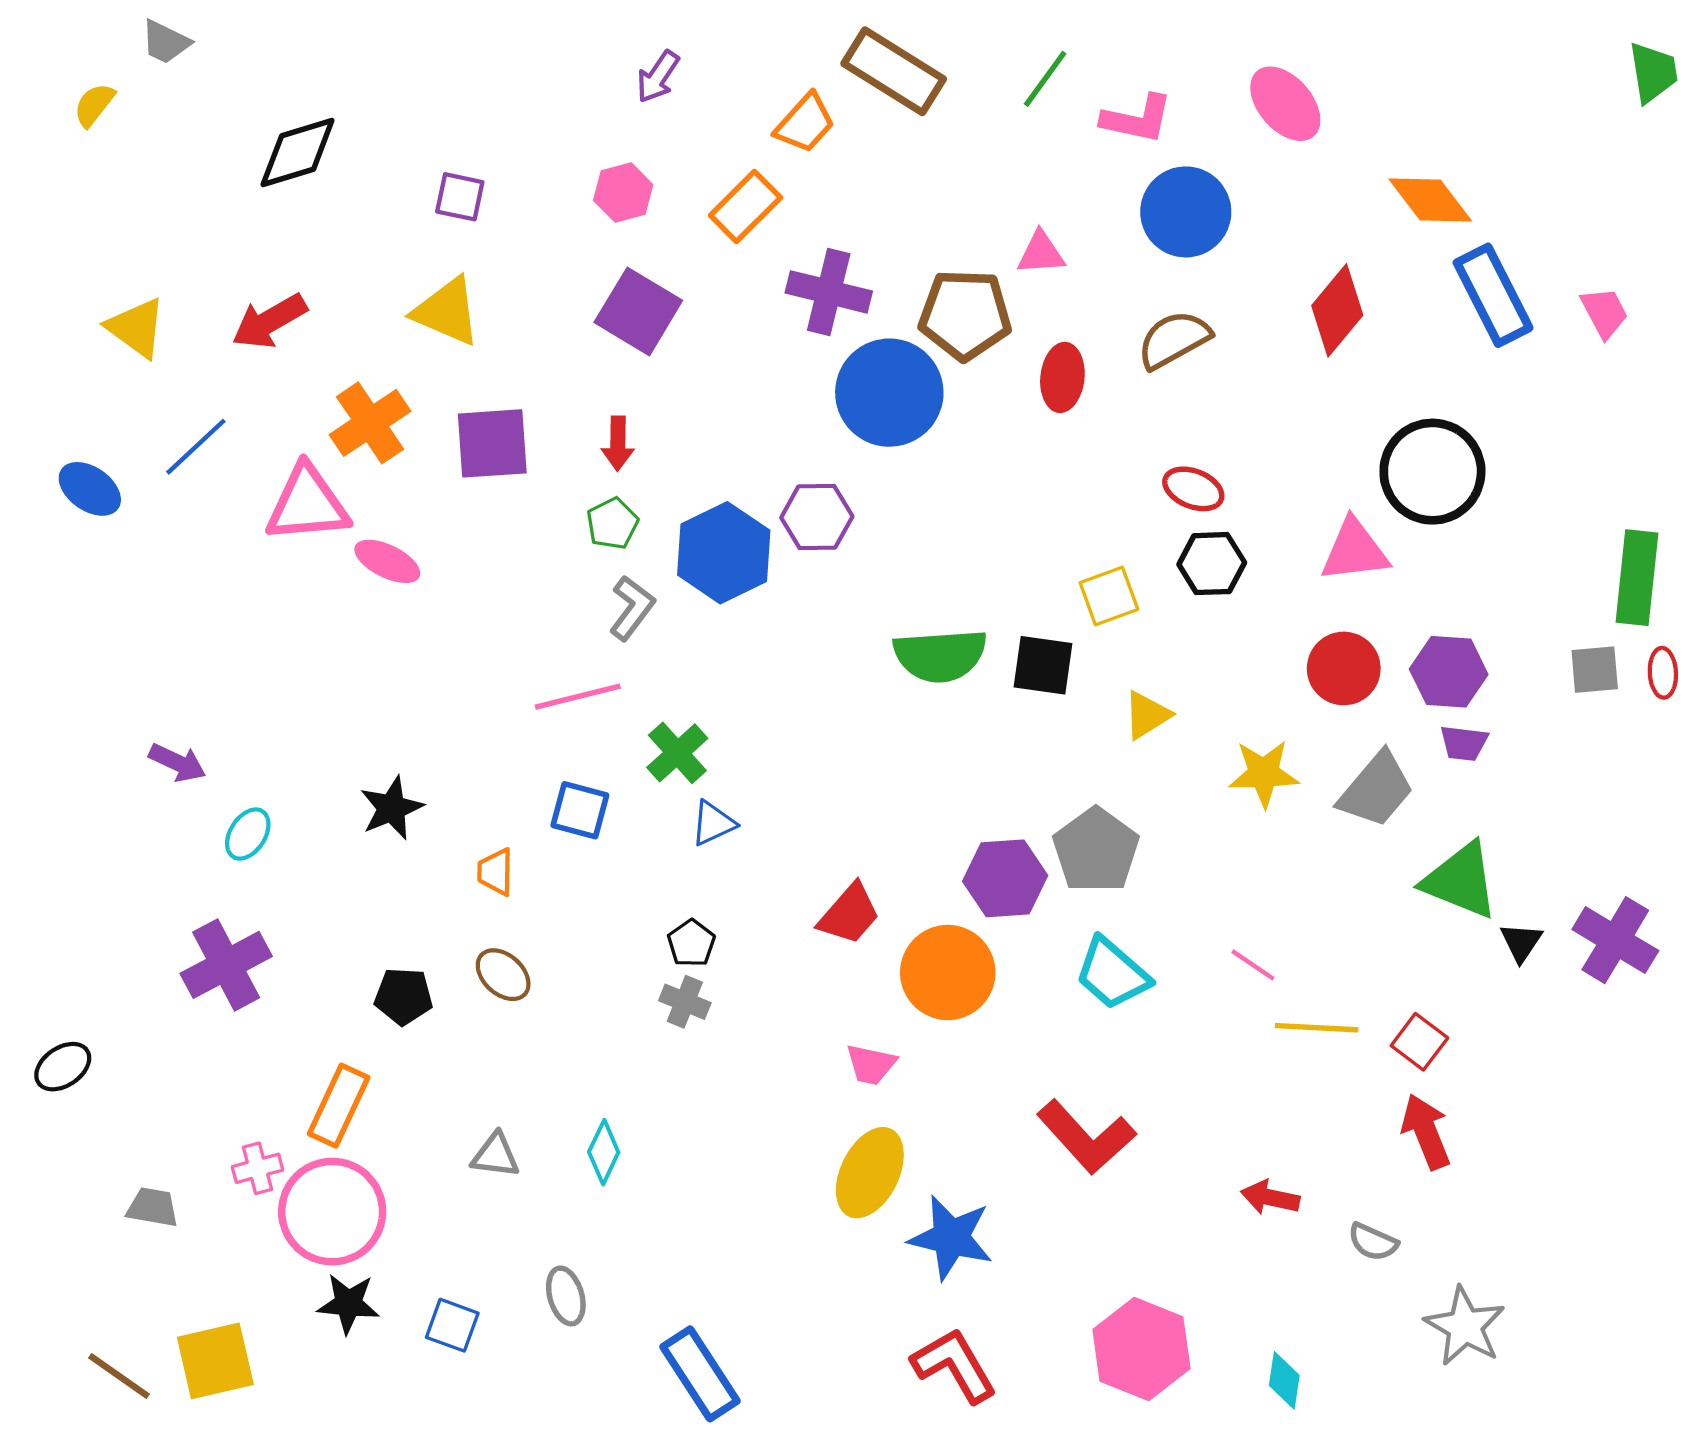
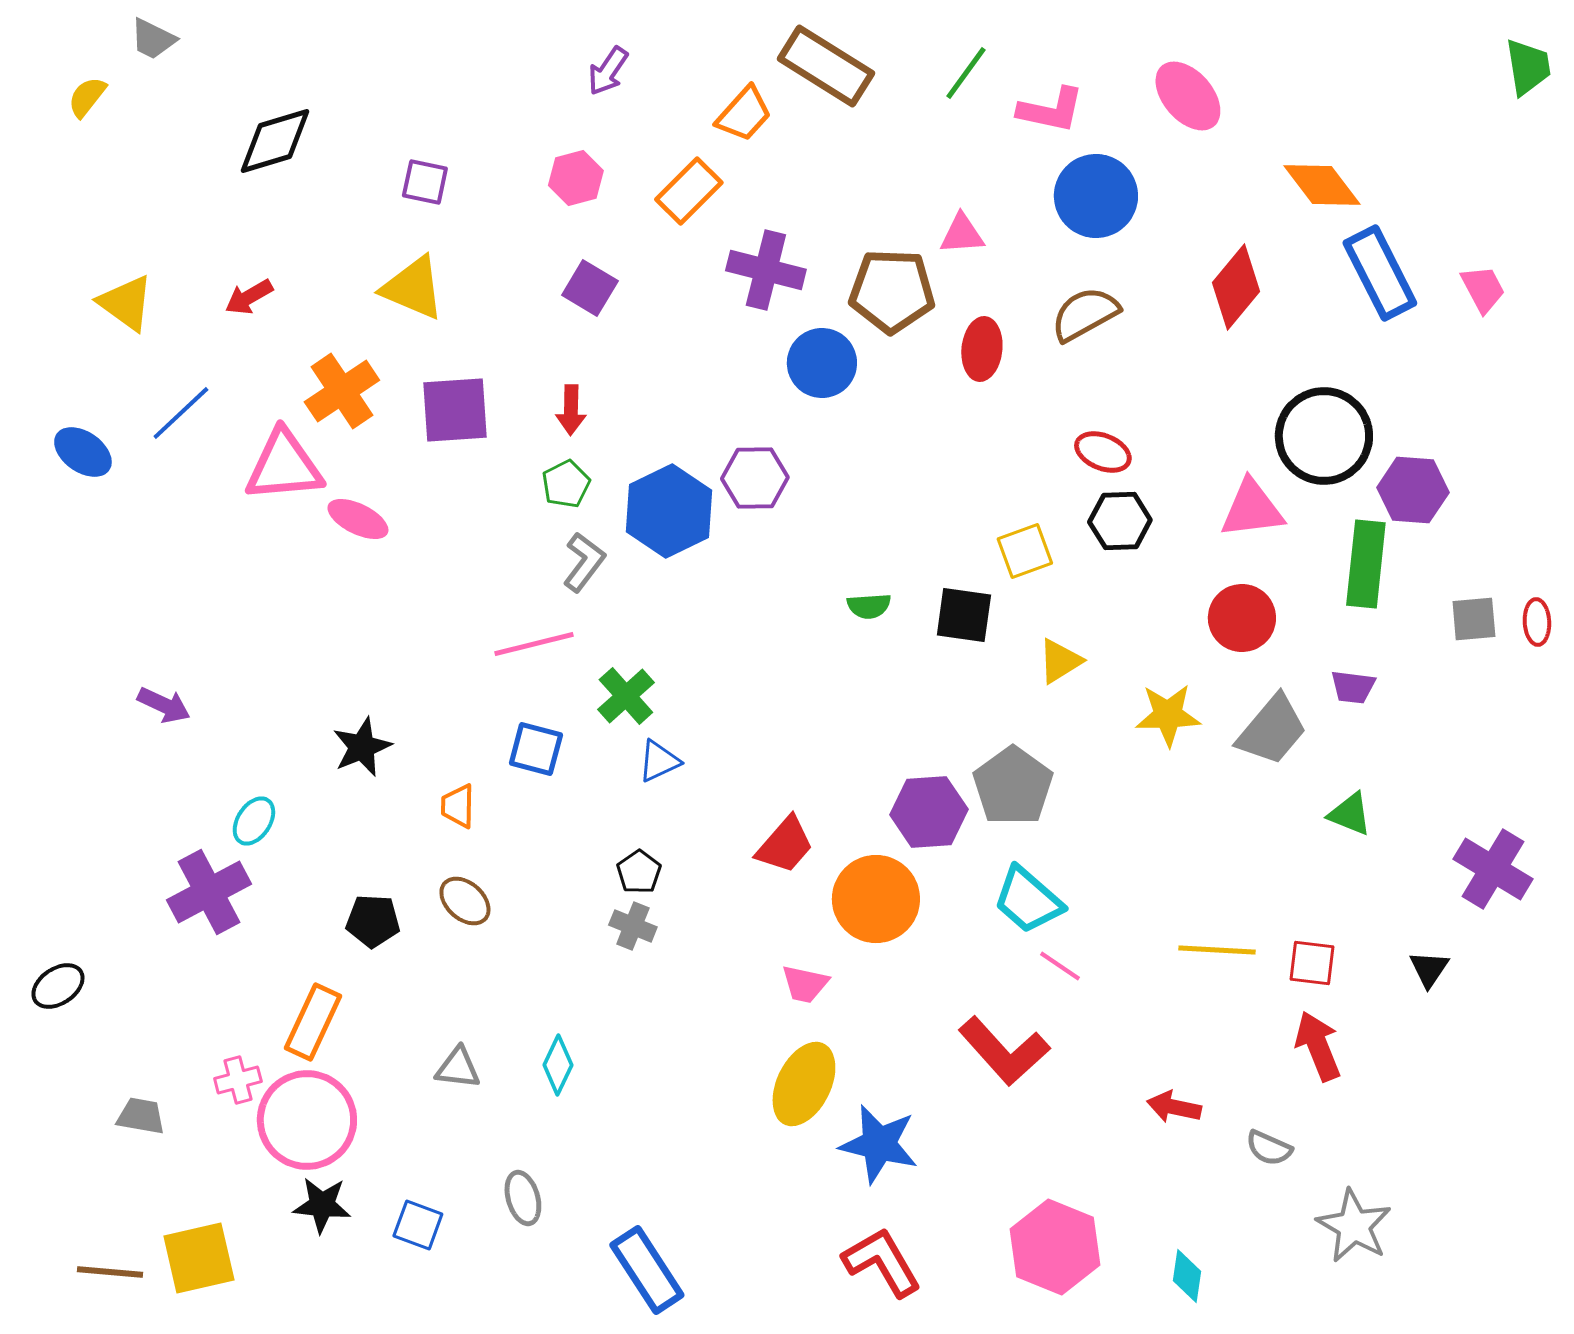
purple square: (638, 311) -> (590, 288), size x0.7
red arrow: (269, 321) -> (249, 297), size x0.7
blue circle: (889, 393) -> (822, 363), size x0.7
green rectangle: (1637, 578) -> (1366, 564), moved
green semicircle: (940, 656) -> (869, 606), size x0.5
purple hexagon: (1449, 672) -> (1413, 490), moved
cyan ellipse: (248, 834) -> (254, 821), moved
green triangle: (1461, 881) -> (1350, 814), size x0.6
black triangle: (1521, 942) -> (1429, 969), moved
pink line: (1253, 965) -> (1060, 966), moved
red square: (1419, 1042) -> (1312, 963), turned -30
brown line: (119, 1376) -> (110, 1272), turned -30

